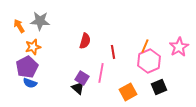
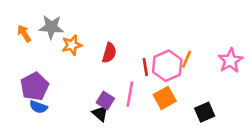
orange star: (33, 47) -> (72, 45), moved
pink hexagon: (149, 61) -> (167, 66), moved
orange square: (128, 92) -> (165, 98), moved

